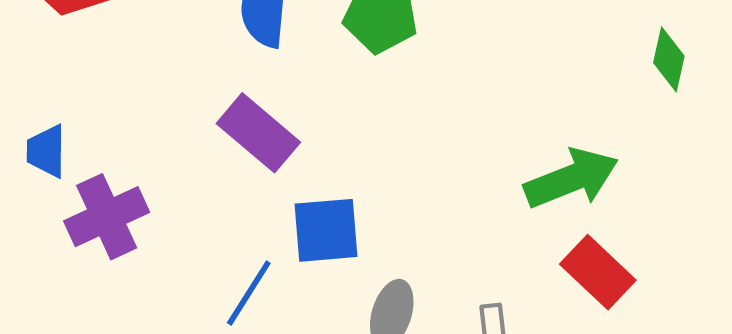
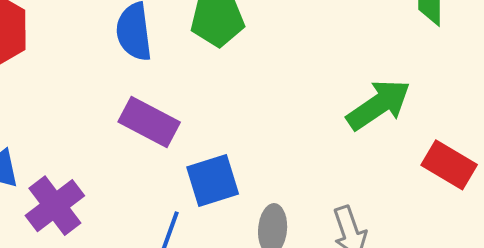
red rectangle: (598, 272) -> (449, 165), moved

